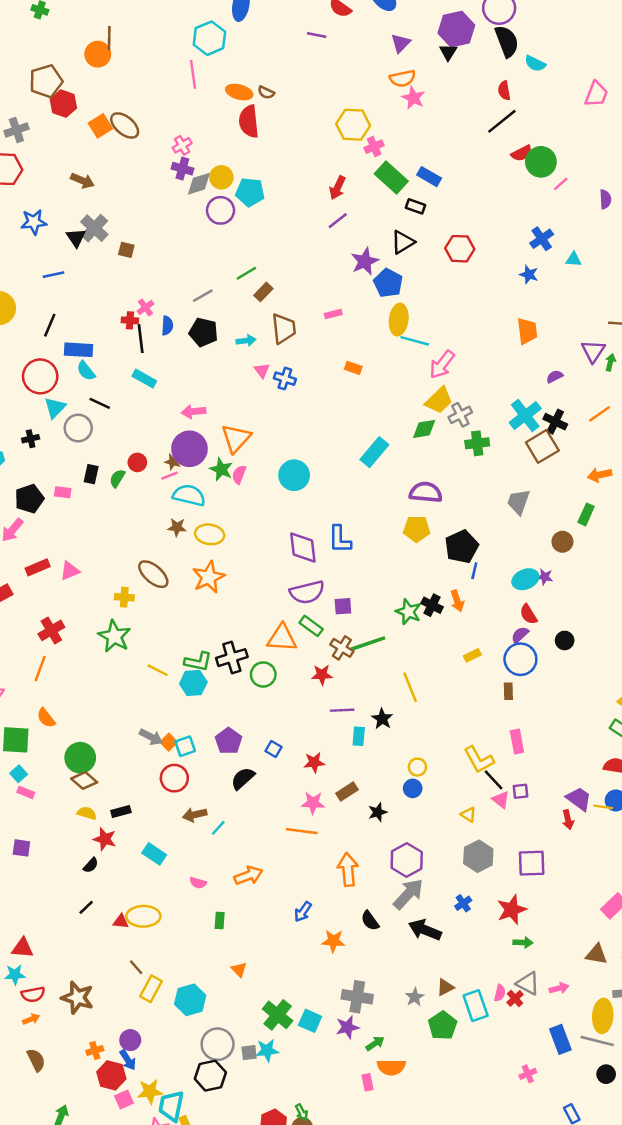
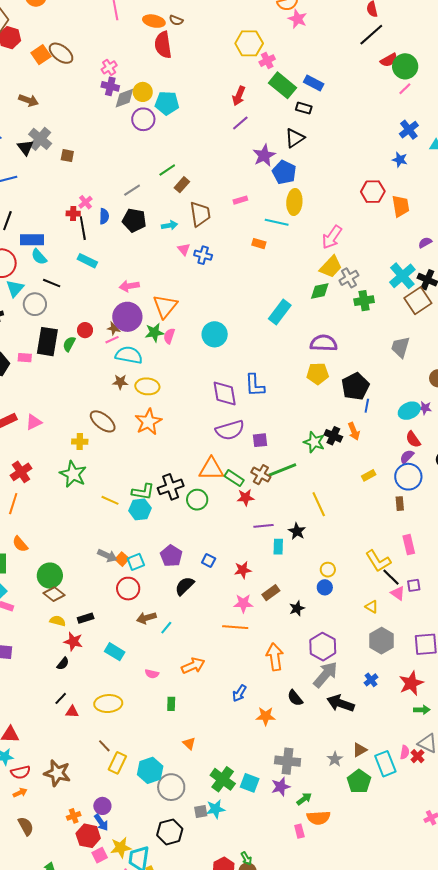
pink line: (561, 184) -> (405, 89), moved
red hexagon: (460, 249) -> (373, 192), moved
cyan line: (415, 341) -> (277, 222), moved
green star: (221, 469) -> (154, 332), turned -30
black rectangle: (91, 474) -> (47, 342), size x1.8
green rectangle: (311, 626) -> (234, 478), moved
red triangle: (121, 921) -> (72, 712), moved
gray circle: (218, 1044) -> (171, 787), moved

